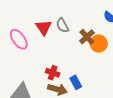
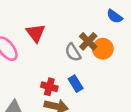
gray semicircle: (63, 25) -> (73, 52), moved
blue rectangle: (76, 82) -> (76, 84), moved

